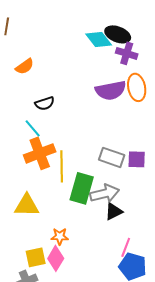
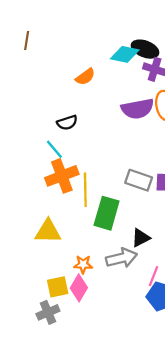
cyan diamond: (99, 39) -> (125, 54), turned -40
orange semicircle: (25, 66) -> (85, 77), moved
gray arrow: (105, 193) -> (122, 258), moved

